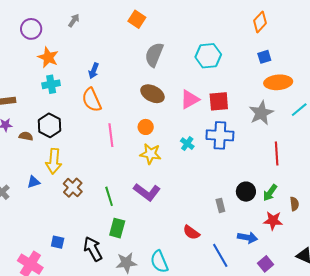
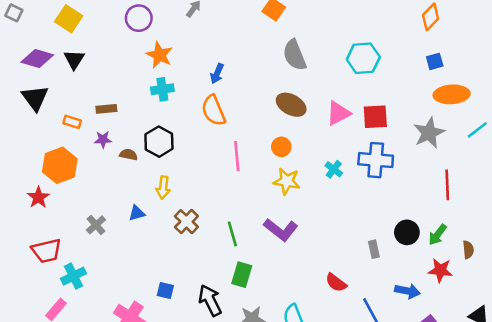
gray semicircle: (154, 55) -> (295, 55), turned -45
yellow arrow: (54, 161) -> (163, 187), size x0.7

